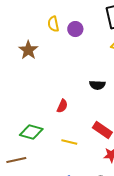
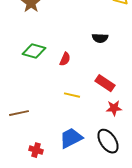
green diamond: (31, 132) -> (34, 51), moved

